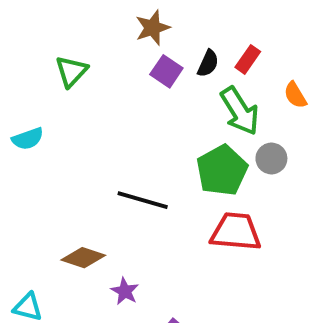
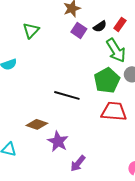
black semicircle: (208, 63) -> (100, 26), turned 32
purple star: (125, 291) -> (58, 141), size x1.5

